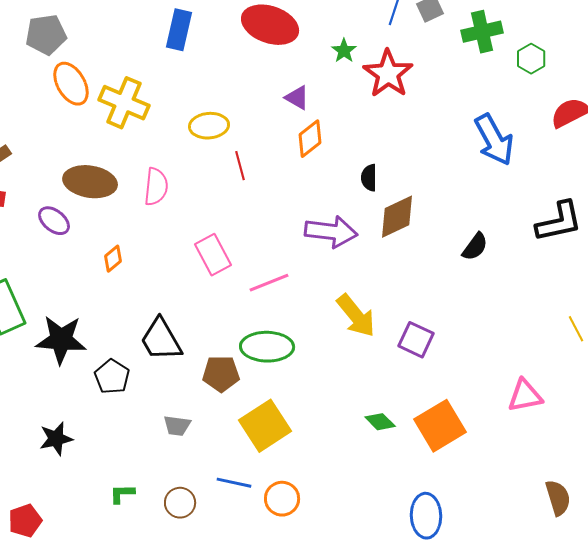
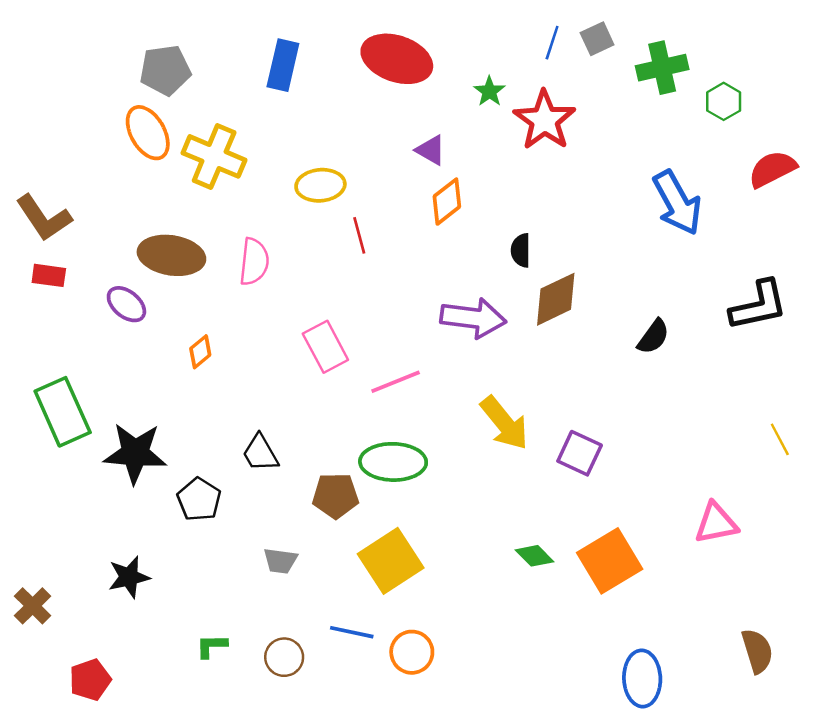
gray pentagon: (46, 35) -> (165, 70), moved
black trapezoid: (161, 340) -> (260, 453), size x0.7
blue ellipse: (426, 516) -> (642, 678), moved

